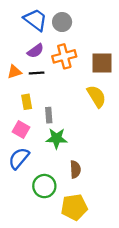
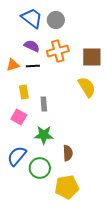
purple semicircle: (35, 51) -> (32, 46), turned -119
green star: (57, 138) -> (44, 135), moved
blue semicircle: (19, 158) -> (17, 156), moved

